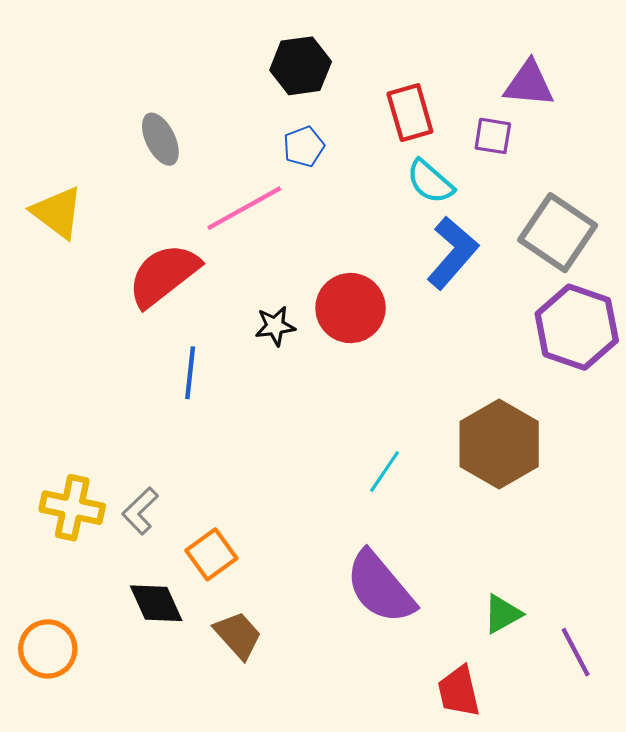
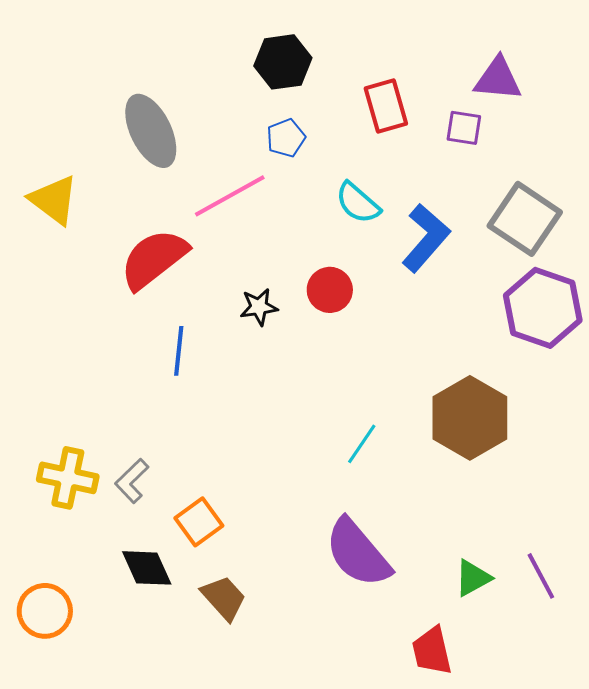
gray ellipse: (160, 139) -> (151, 131), size x1.5
cyan semicircle: (430, 182) -> (358, 203), moved
red circle: (350, 308) -> (330, 290), size x0.7
purple line: (576, 652) -> (541, 576), moved

